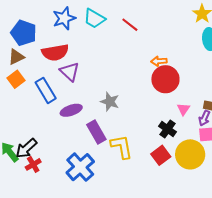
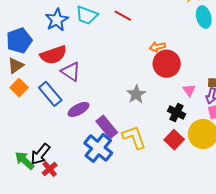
blue pentagon: (24, 33) -> (19, 41), turned -30
gray star: (110, 102) -> (136, 94), moved, turned 30
blue cross: (80, 167) -> (98, 148), moved

